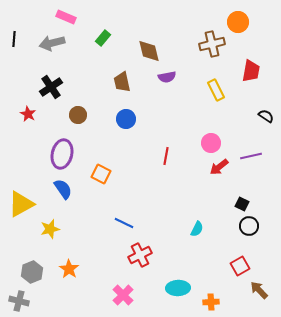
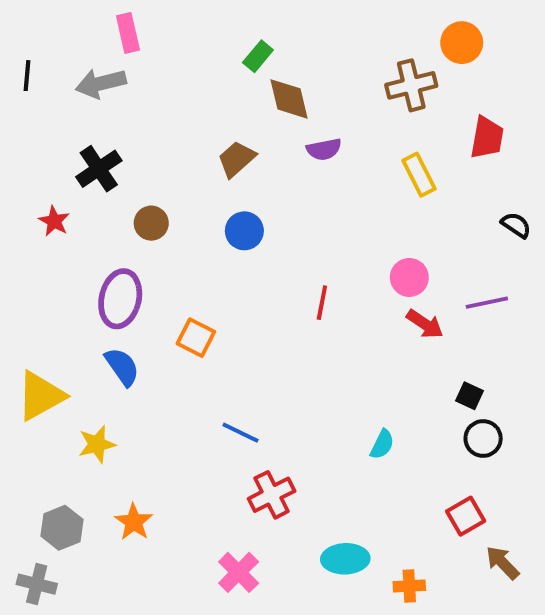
pink rectangle: (66, 17) -> (128, 33), turned 54
green rectangle: (103, 38) -> (258, 56), moved
brown trapezoid: (122, 82) -> (237, 159), turned 60
red arrow: (219, 167) -> (425, 324), turned -108

